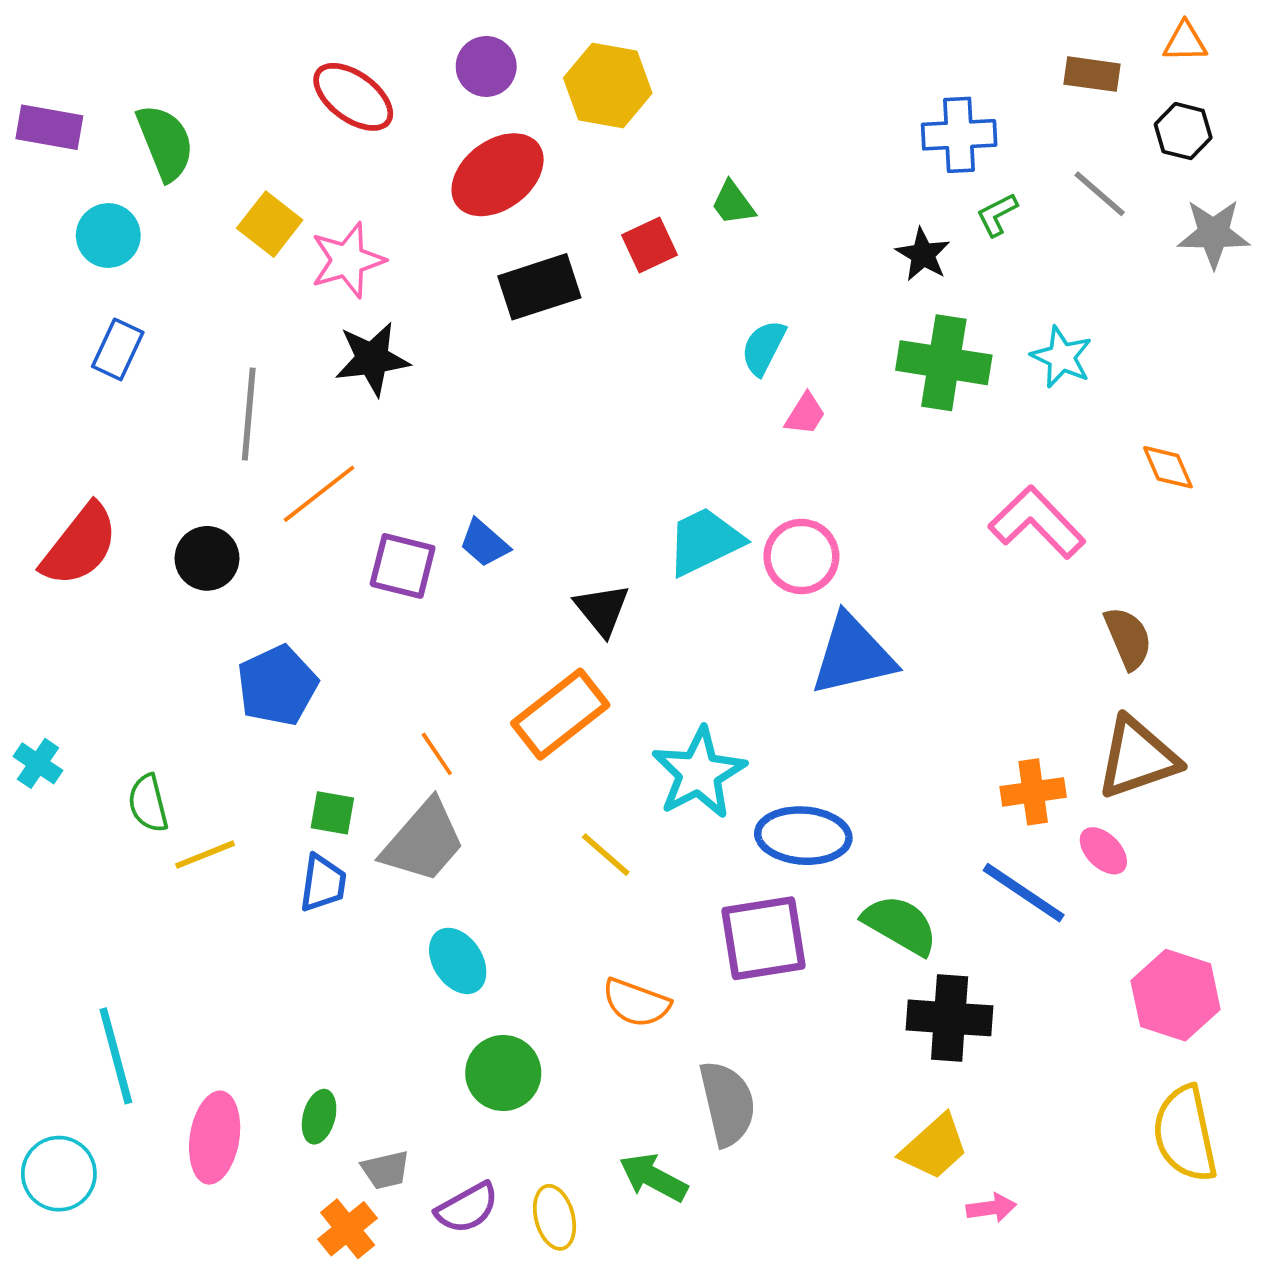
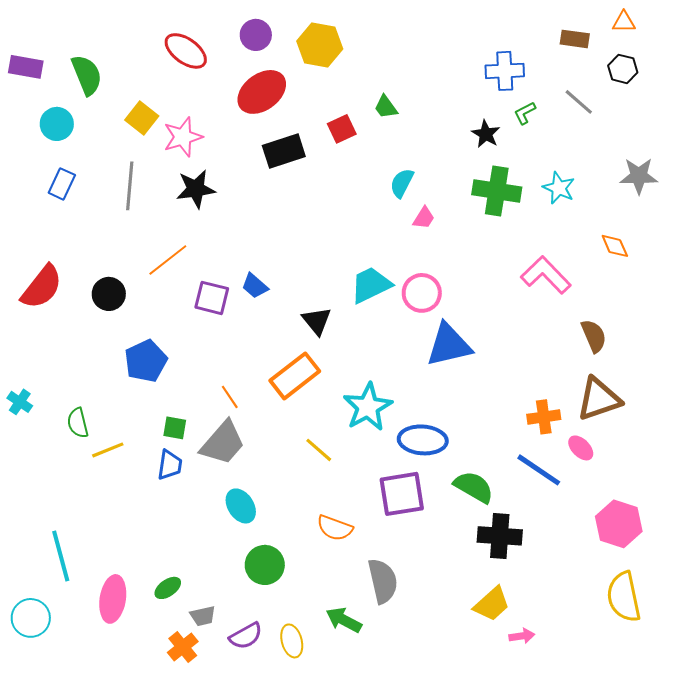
gray star: (1214, 234) -> (639, 176), moved
gray line: (249, 414) -> (130, 186), moved
green ellipse: (319, 1117) -> (168, 588), turned 40

